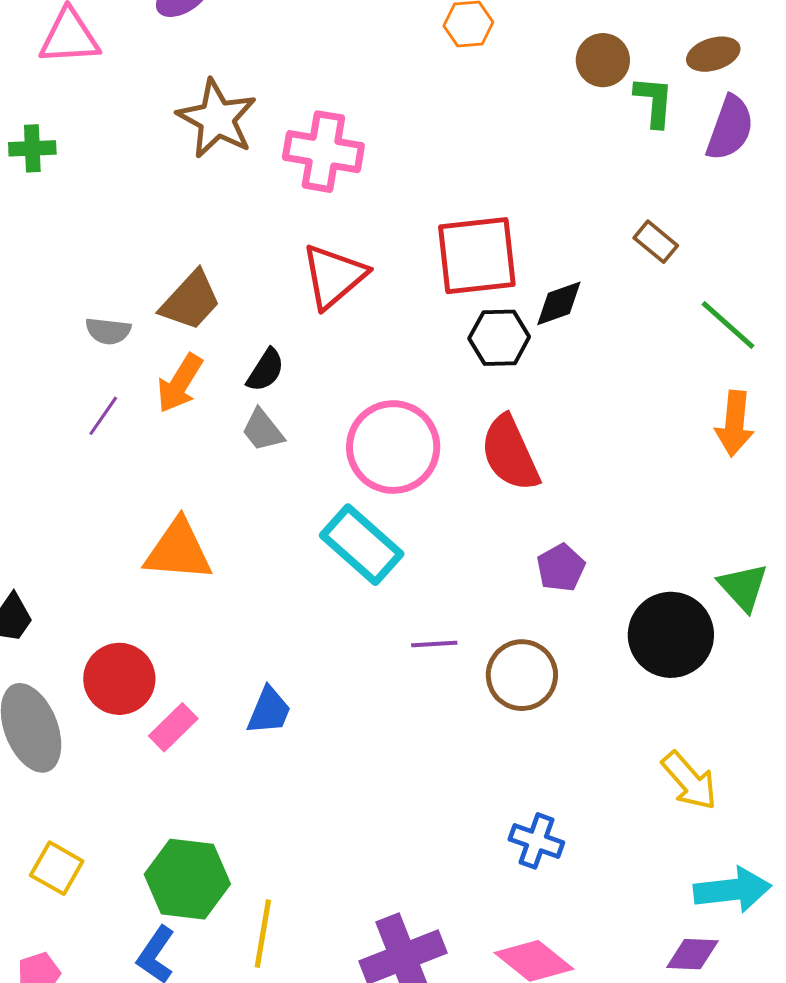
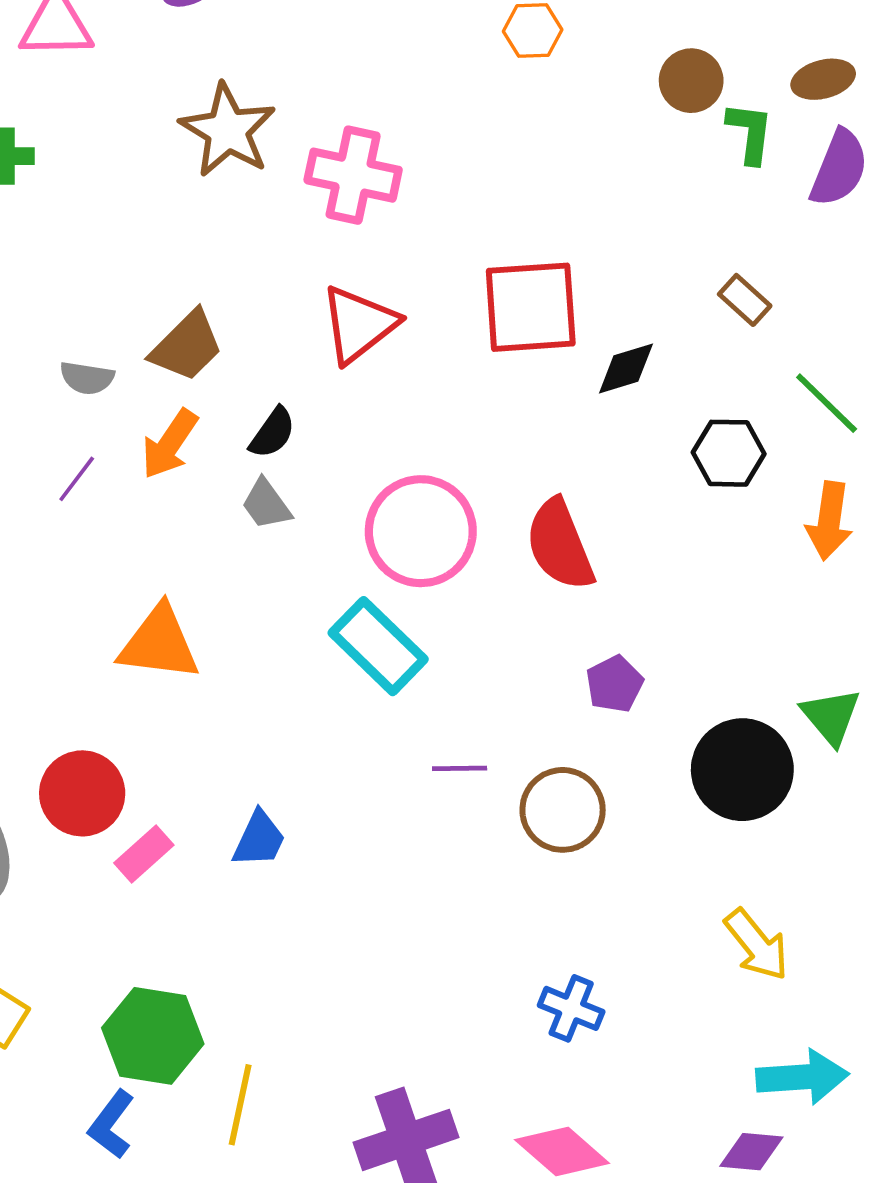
black hexagon: (499, 338) -> (729, 453), moved

